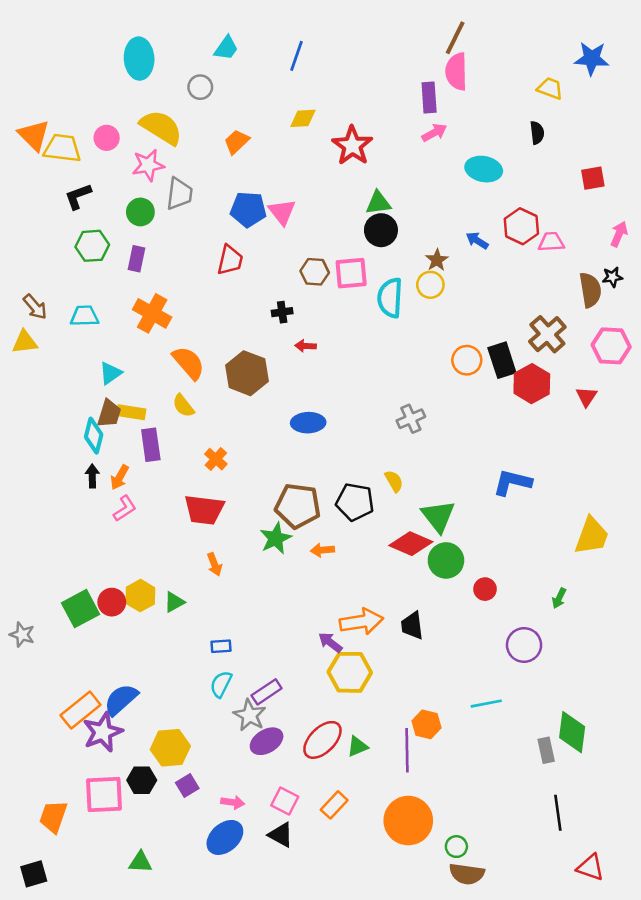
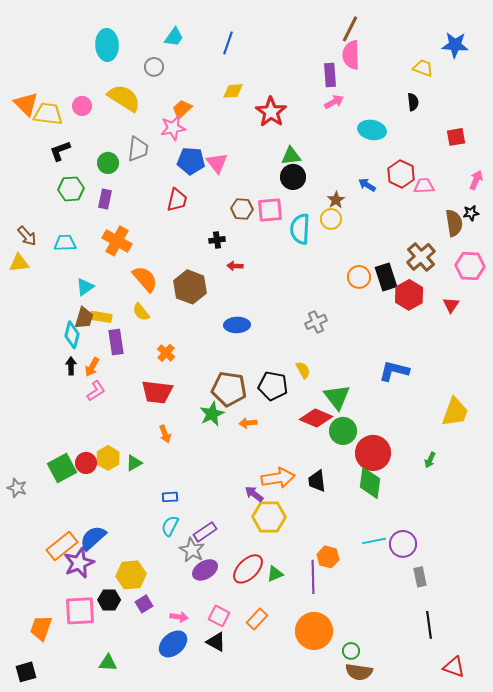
pink star: (148, 165) -> (173, 128), moved
red circle: (485, 589) -> (373, 453), size x2.0
purple circle: (524, 645) -> (403, 544), moved
green diamond: (572, 732) -> (370, 483), moved

